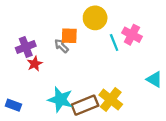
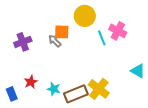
red star: (35, 64) -> (31, 82), moved
cyan star: (60, 100) -> (54, 89), size x0.6
blue rectangle: (13, 105) -> (12, 94), turned 48

